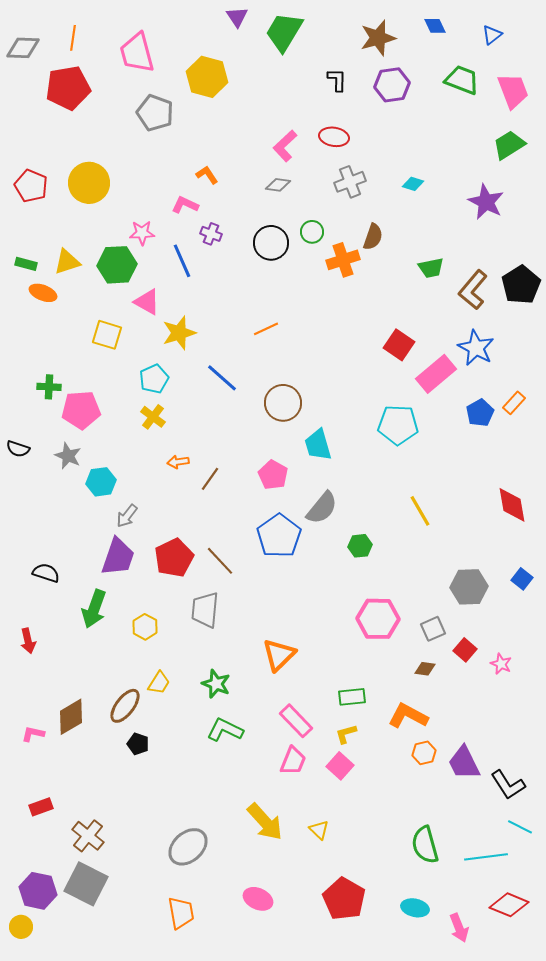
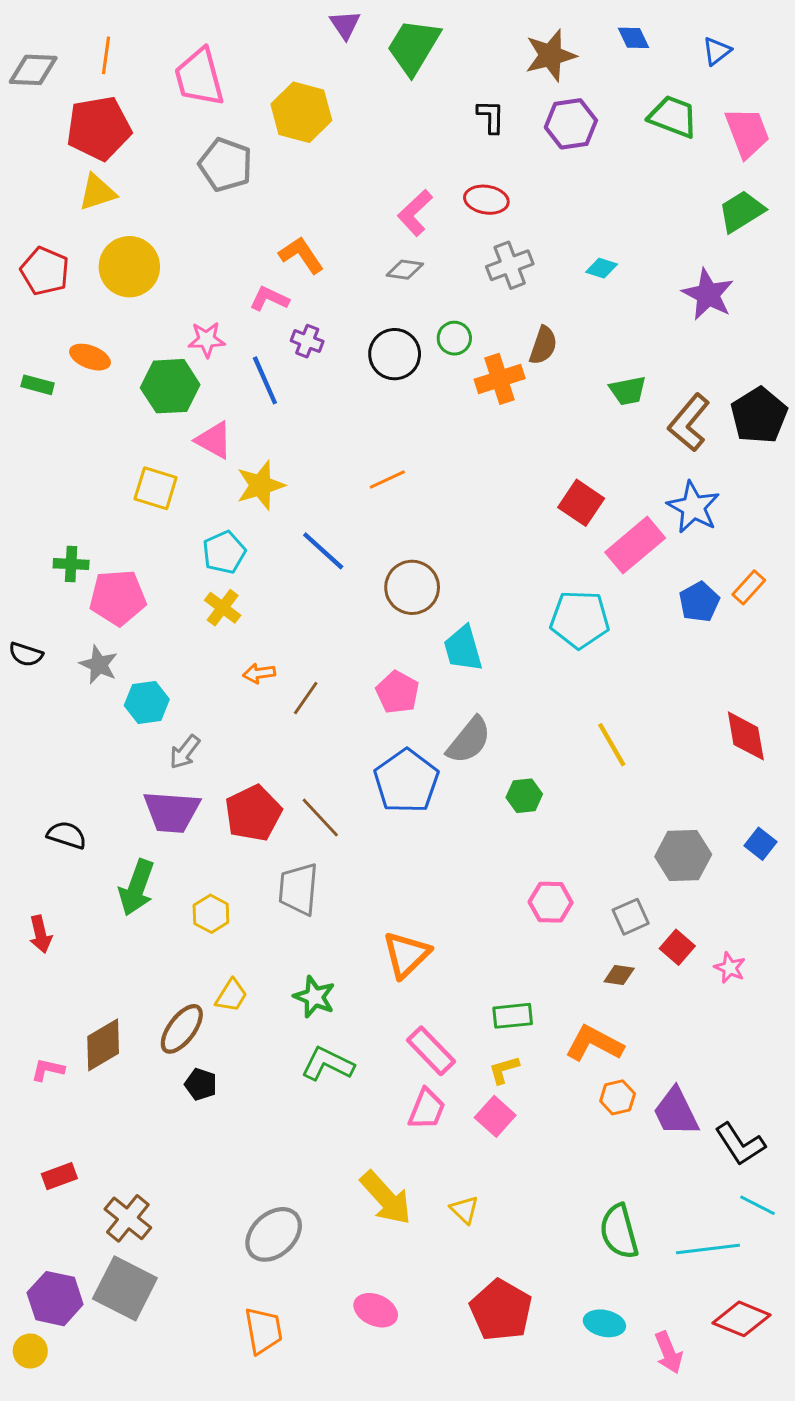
orange L-shape: (207, 175) -> (301, 255), size x1.4
yellow triangle: (67, 262) -> (97, 192), moved
orange ellipse: (43, 293) -> (90, 357), moved
purple trapezoid: (118, 557) -> (172, 812), turned 75
pink hexagon: (378, 619) -> (551, 902), size x0.7

